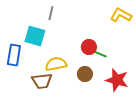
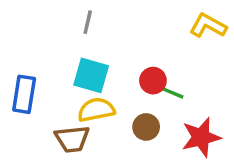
cyan square: (35, 36) -> (91, 75), moved
red star: (117, 80) -> (201, 137), turned -30

